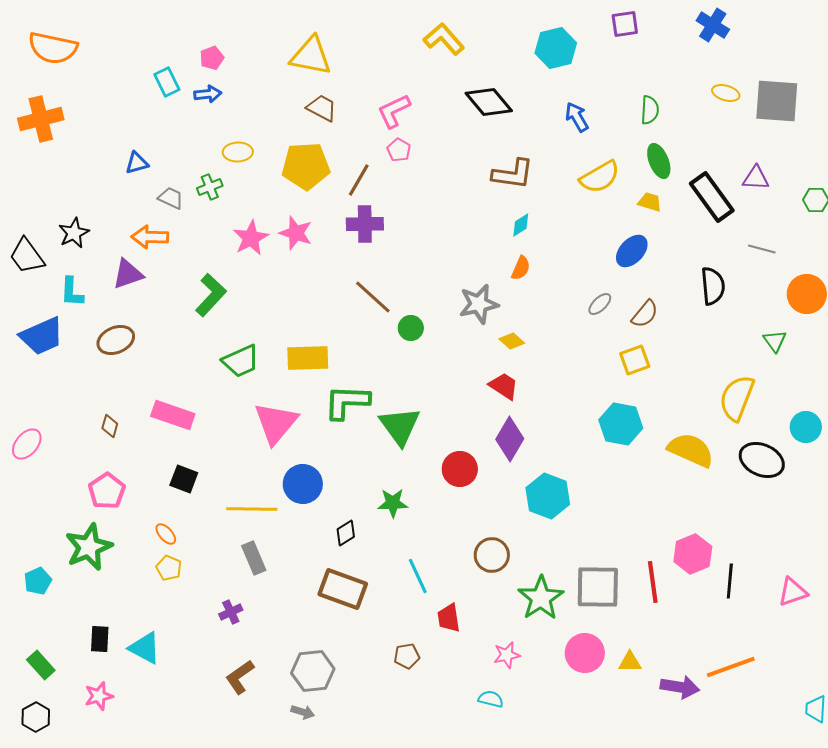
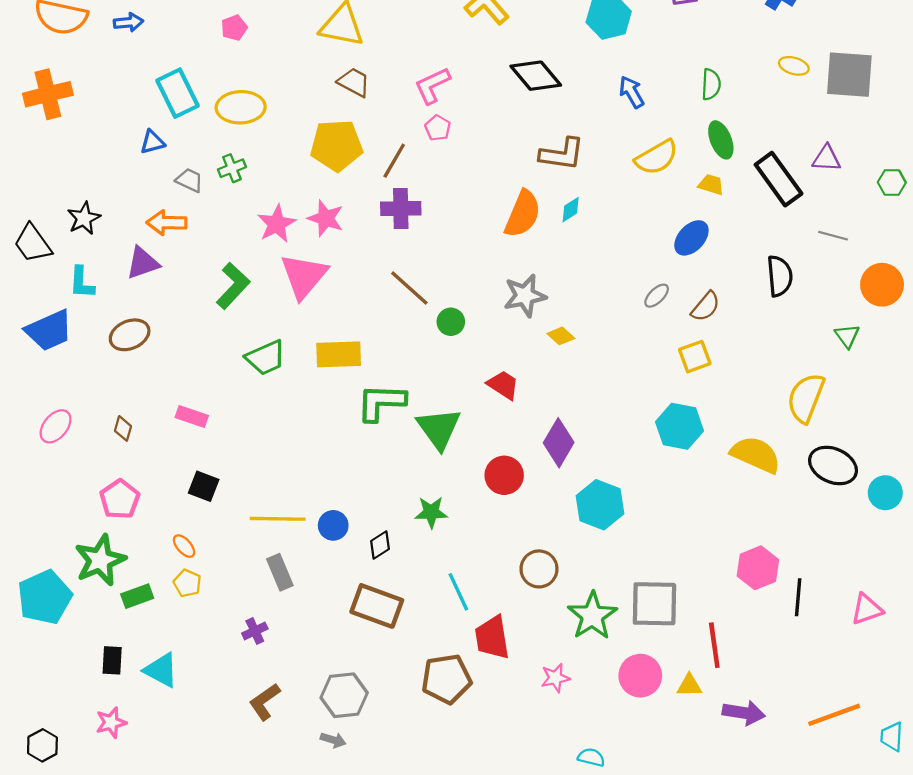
cyan rectangle: (167, 82) -> (177, 93), moved, size x1.5
blue arrow: (208, 94) -> (128, 22), moved
yellow ellipse: (238, 152) -> (241, 107), moved, size x1.5
orange semicircle: (521, 268) -> (523, 214), moved, size x1.8
red trapezoid: (504, 386) -> (503, 385), moved
pink rectangle: (173, 415) -> (192, 416), size x0.7
pink triangle: (276, 423) -> (304, 276), moved
cyan circle: (806, 427) -> (885, 493), moved
pink ellipse: (27, 444) -> (56, 426), moved
blue circle: (303, 484) -> (333, 525), moved, size x0.7
cyan pentagon: (38, 581) -> (45, 597), size x1.8
red line: (653, 582) -> (714, 645), moved
red trapezoid: (449, 618) -> (492, 638), size x1.4
brown pentagon: (407, 656) -> (446, 679), size x1.8
green rectangle: (41, 665) -> (137, 596), moved, turned -68
orange line: (731, 667) -> (834, 715), moved
cyan semicircle: (491, 699) -> (591, 757), moved

